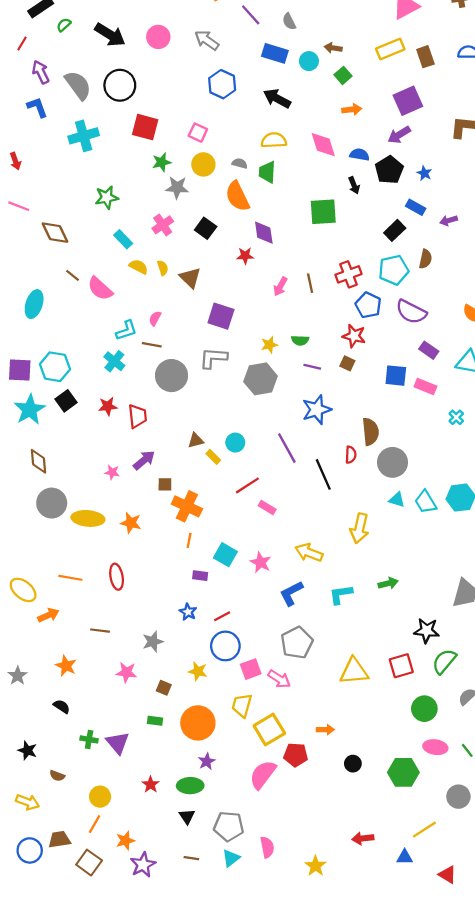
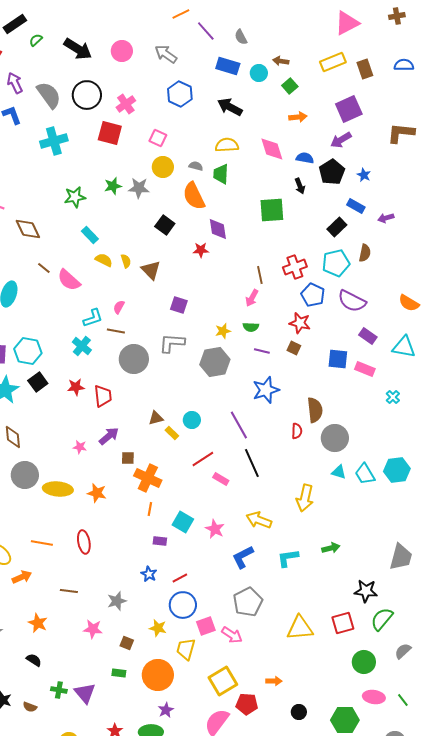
green star: (162, 162) -> (113, 186), moved
pink cross: (163, 225) -> (126, 104), moved
pink arrow: (280, 286) -> (252, 298), moved
purple square: (221, 316) -> (179, 305), size x0.7
black line: (323, 474) -> (252, 463), moved
yellow trapezoid: (242, 705) -> (186, 649), moved
brown semicircle: (57, 776) -> (30, 707), moved

